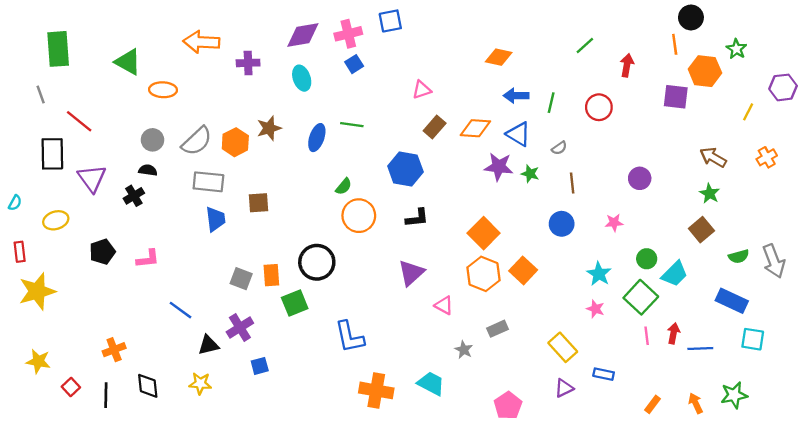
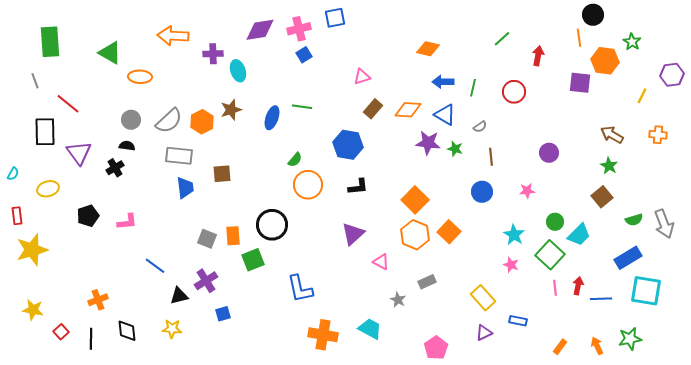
cyan ellipse: (302, 78) -> (238, 71), moved
orange cross: (767, 157) -> (658, 135), turned 36
blue rectangle: (732, 301) -> (628, 258), turned -56
cyan square: (753, 339) -> (646, 291), size x1.5

